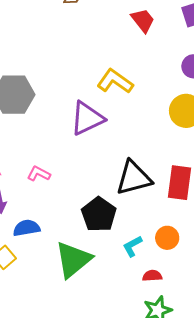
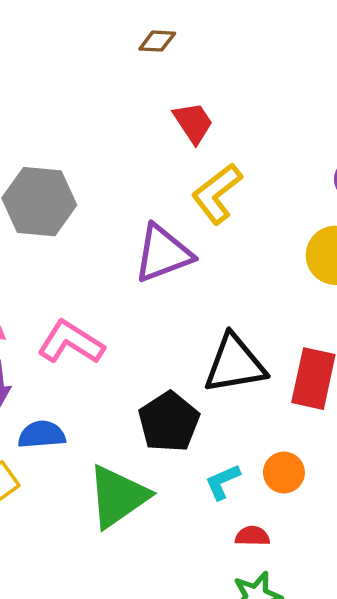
red trapezoid: (143, 20) -> (193, 123), moved
yellow L-shape: (115, 81) -> (217, 194), turned -78
pink L-shape: (39, 174) -> (71, 342), size x1.6

